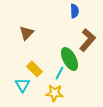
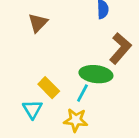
brown triangle: (27, 33) -> (38, 23), moved
green ellipse: (70, 59) -> (96, 74), turned -55

